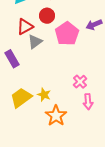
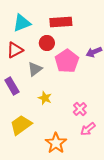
red triangle: (25, 27) -> (15, 50), moved
yellow star: (44, 95) -> (45, 98), moved
pink arrow: (88, 102) -> (88, 129), turned 56

